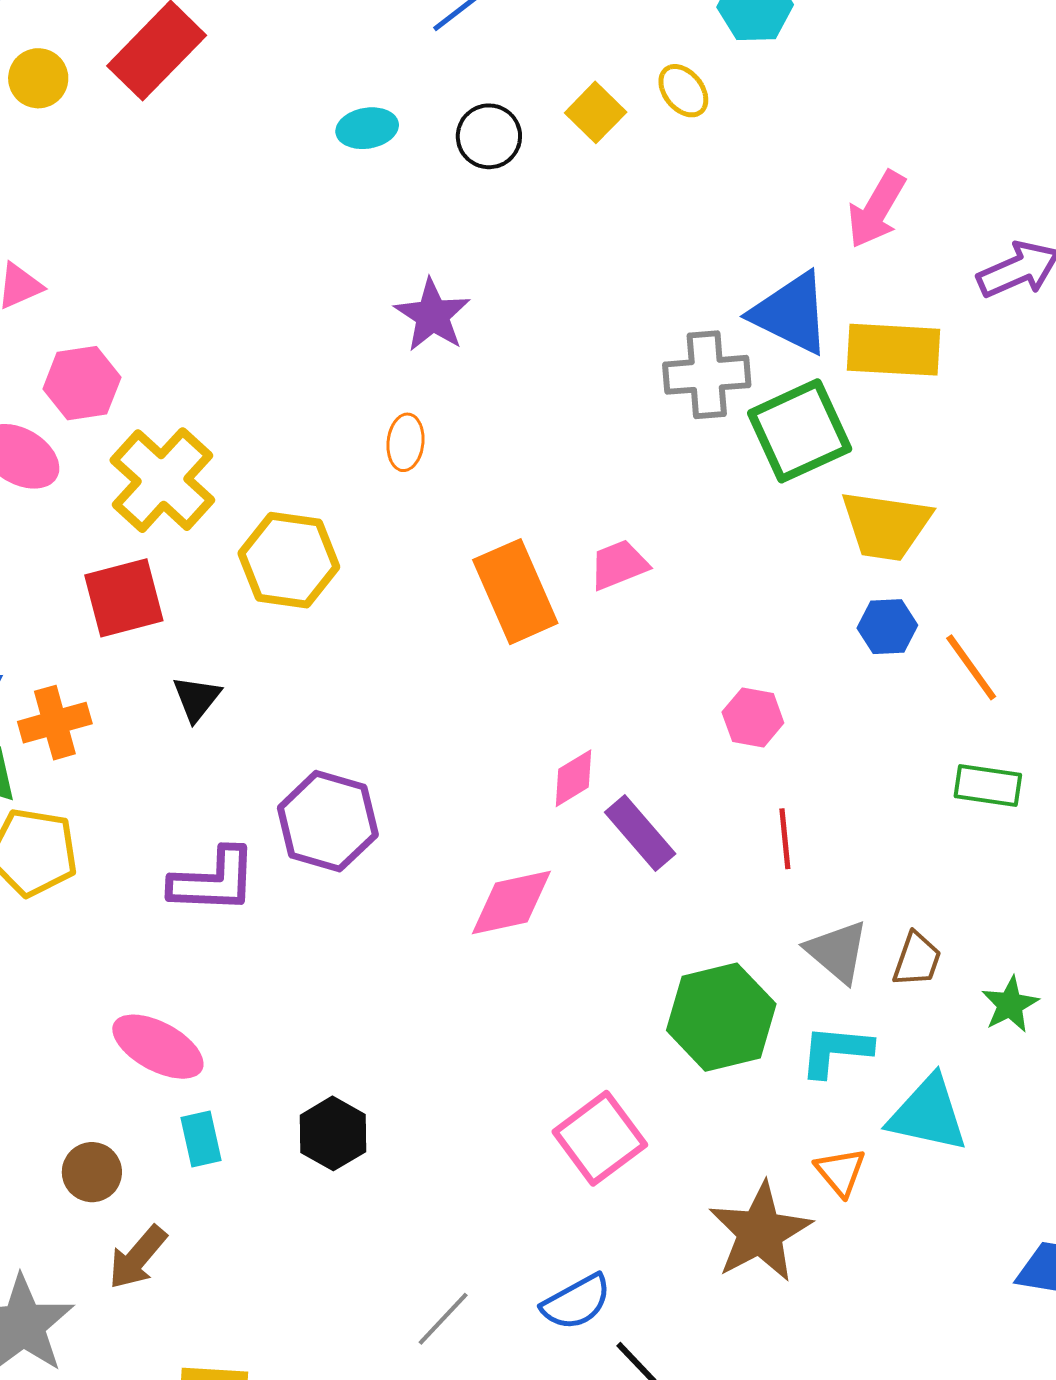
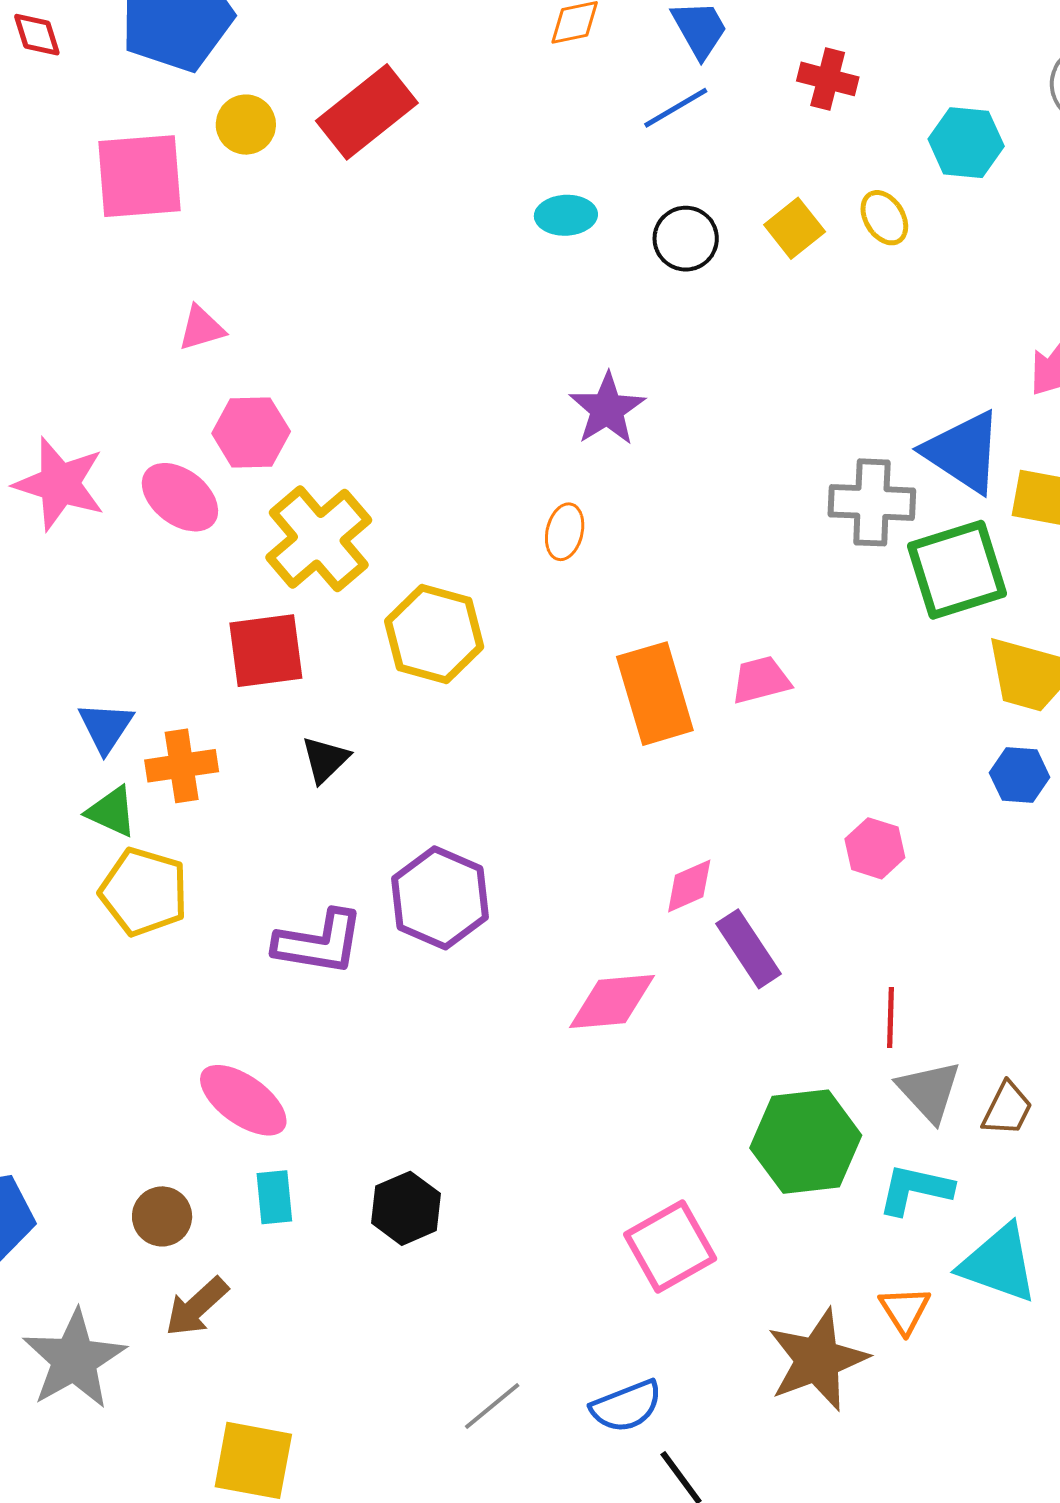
red line: (785, 839) -> (891, 1018), moved

